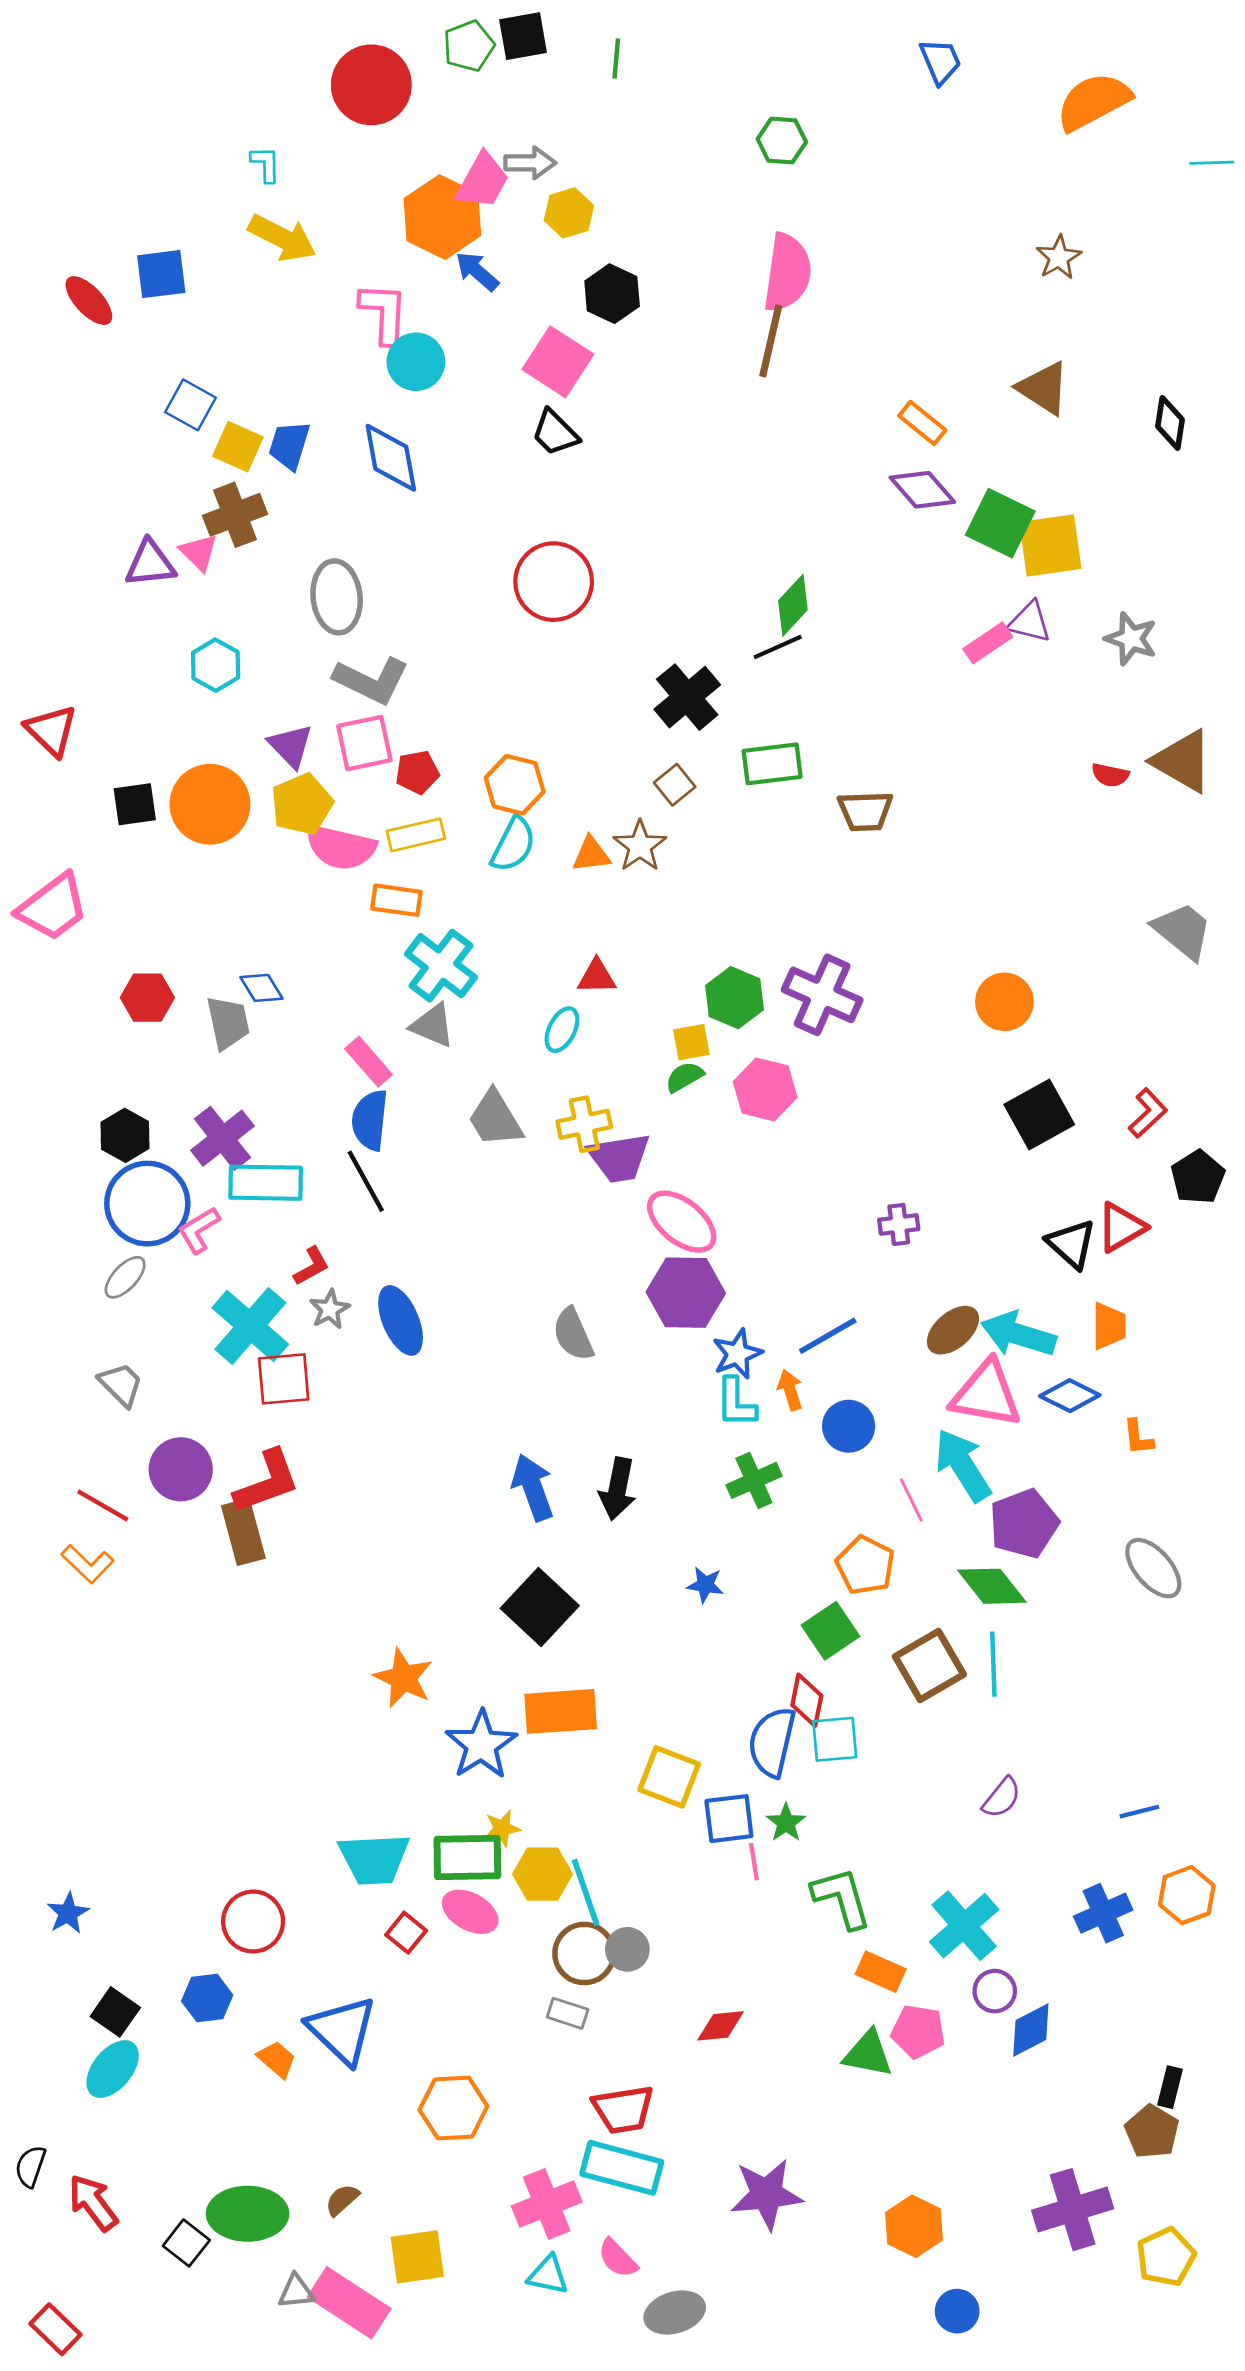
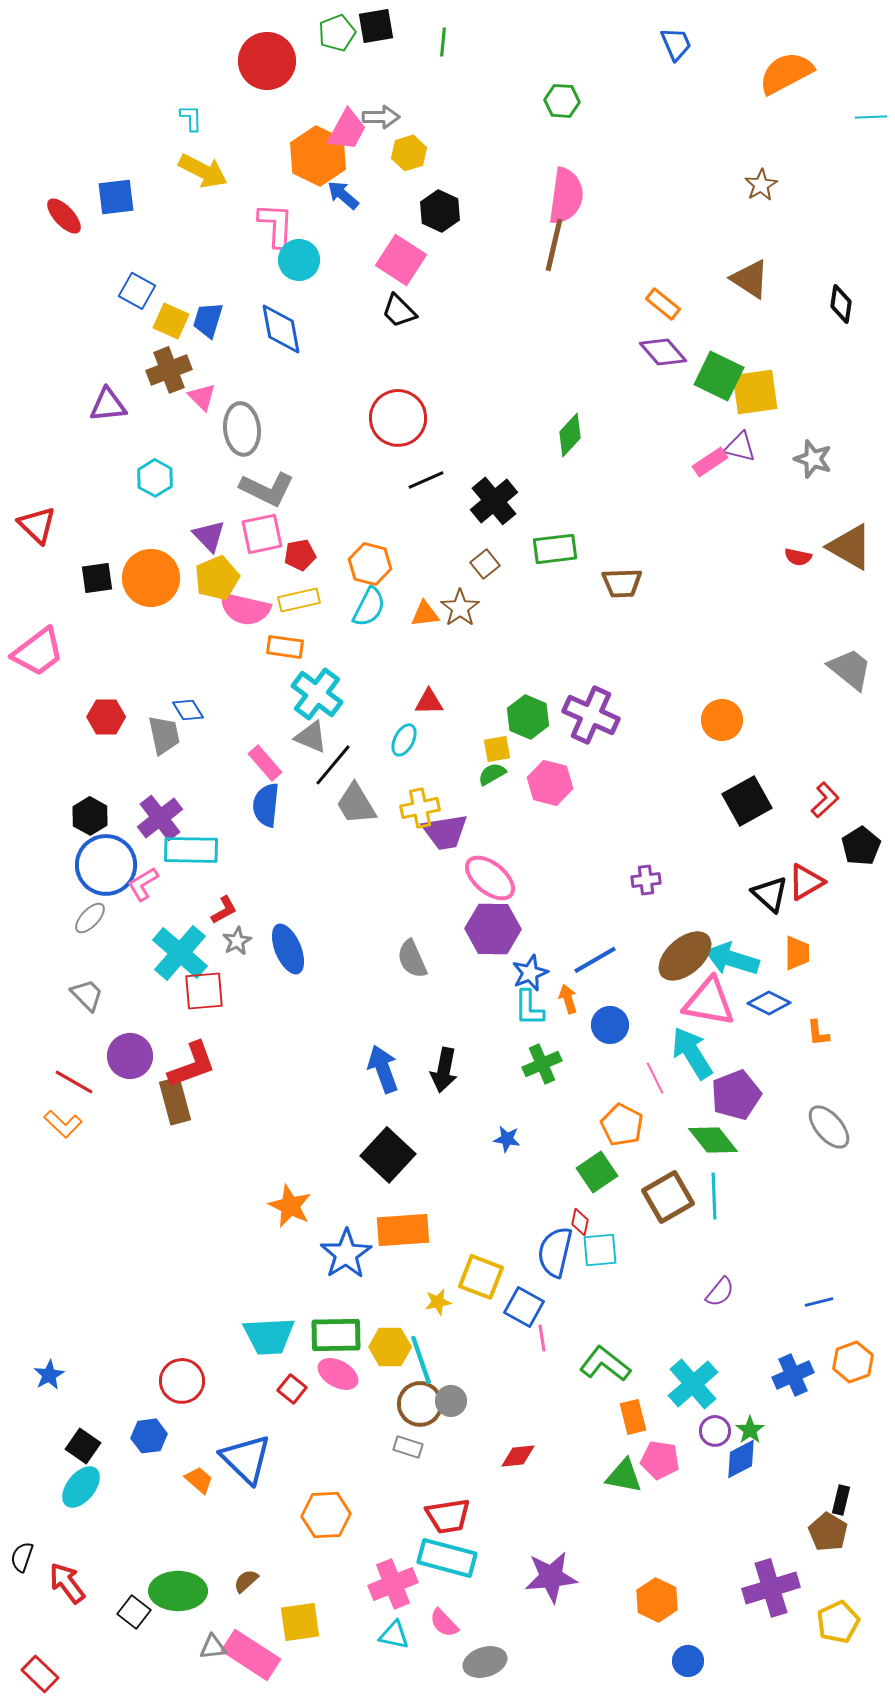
pink triangle: (199, 552) -> (202, 397), moved
black line: (778, 647) -> (426, 480), moved
black line: (366, 1181) -> (333, 765), moved, turned 69
brown ellipse: (953, 1330) -> (685, 956), size x1.4
red diamond: (807, 1700) -> (580, 1222), size x0.7
blue square: (729, 1819) -> (524, 1307), turned 36
green star: (786, 1823) -> (750, 1430), moved
yellow star: (502, 1828) -> (438, 1302), moved
green L-shape: (842, 1898) -> (605, 1364), turned -36
orange rectangle: (881, 1972) -> (633, 1417), turned 52

